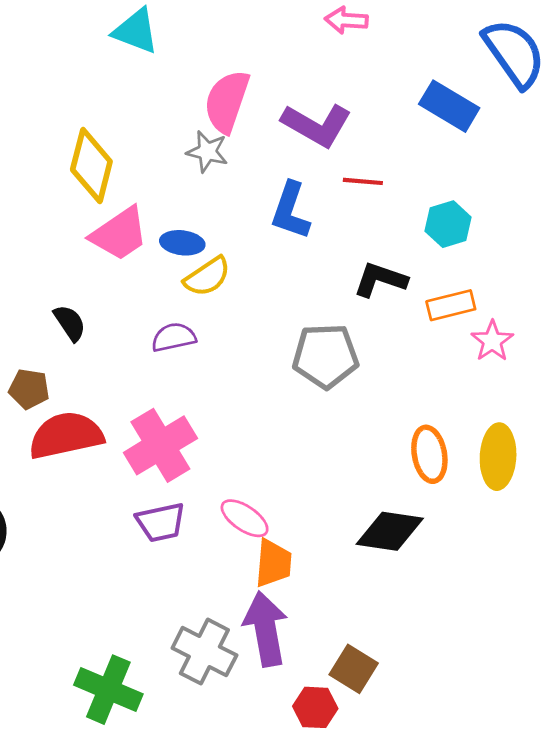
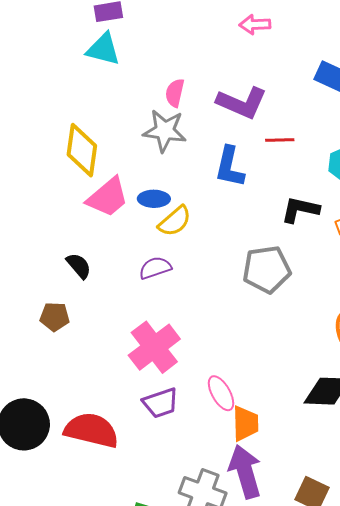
pink semicircle: (227, 101) -> (175, 93), size x0.6
gray star: (207, 152) -> (165, 131), size x1.4
red semicircle: (66, 435) -> (91, 430), moved, turned 32
pink ellipse: (245, 518) -> (221, 393), turned 33

